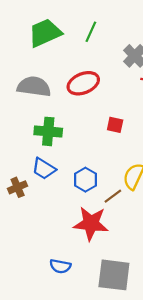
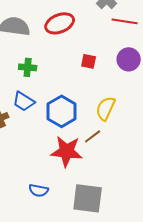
green cross: (48, 131) -> (28, 67), size x0.7
blue hexagon: (85, 180) -> (62, 111), size x1.4
brown line: (113, 196) -> (93, 136), moved

